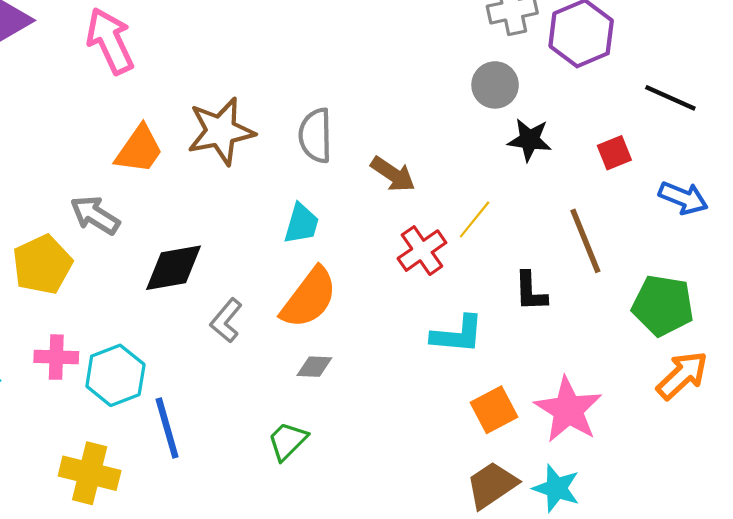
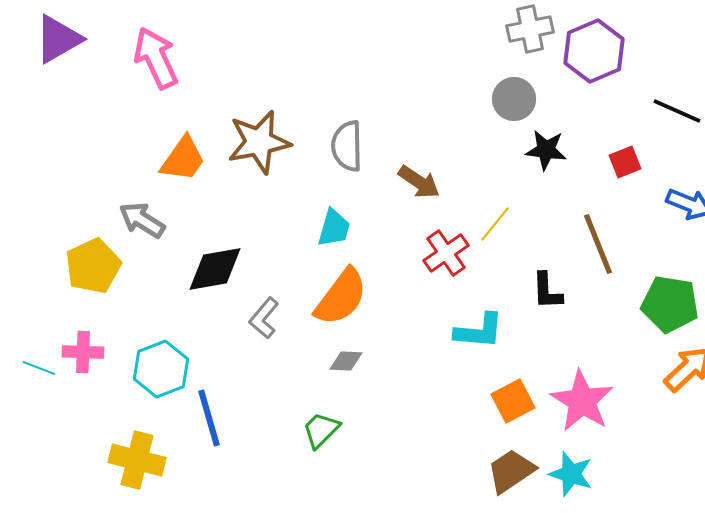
pink cross: (56, 357) -> (83, 352), moved

